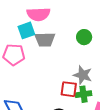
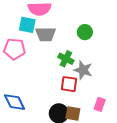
cyan square: (26, 30) -> (27, 25), turned 30
green cross: (83, 94) -> (66, 59), moved, turned 35

